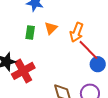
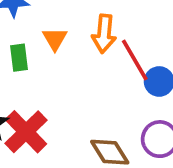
red line: (88, 50) -> (135, 60), turned 30

